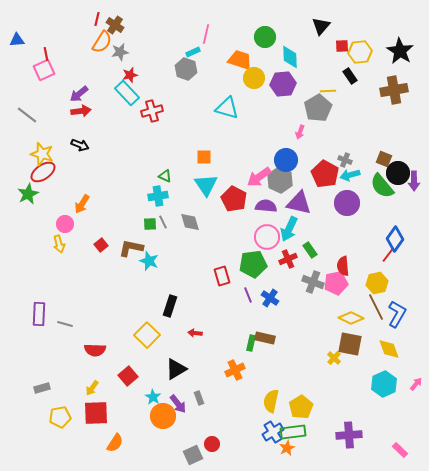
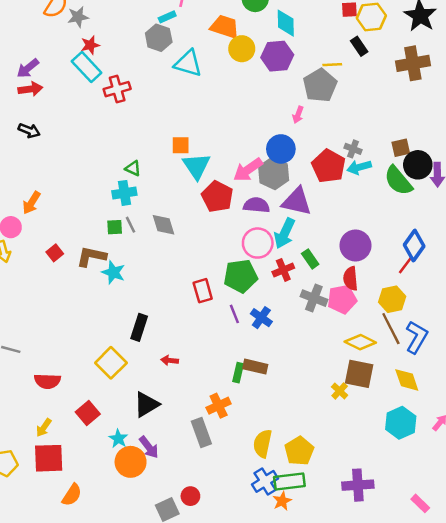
cyan triangle: (227, 108) -> (188, 63), moved
brown square: (384, 159) -> (401, 148), turned -35
cyan triangle: (206, 185) -> (197, 166), moved
purple circle: (347, 203) -> (355, 245), moved
gray rectangle: (199, 398) -> (201, 433), moved, size x1.6

